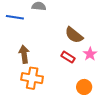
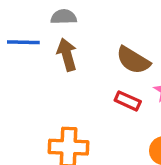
brown arrow: (24, 54) -> (67, 55), moved

